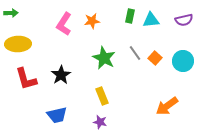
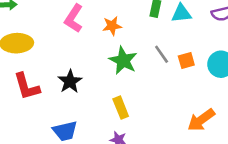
orange star: (92, 21) -> (112, 26), moved
orange square: (155, 58) -> (186, 60), turned 32

